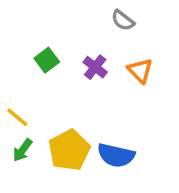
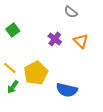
green square: (47, 60) -> (13, 30), moved
yellow pentagon: (69, 150) -> (36, 73), moved

